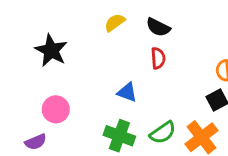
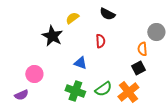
black semicircle: (158, 27) -> (107, 14), moved
black star: (51, 50) -> (52, 36), moved

